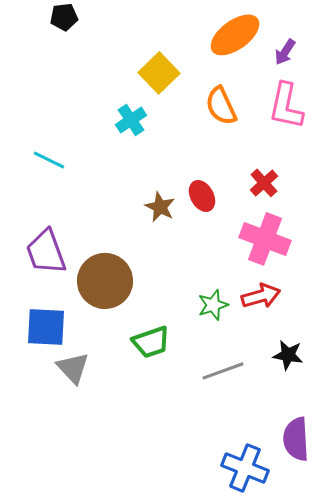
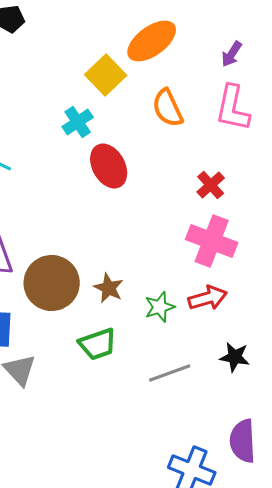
orange ellipse: (235, 35) -> (152, 41), moved
red ellipse: (202, 196) -> (109, 166), moved, size x1.4
brown star: (160, 207) -> (109, 288), moved

